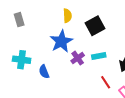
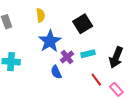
yellow semicircle: (67, 16) -> (41, 15), moved
blue semicircle: (44, 72) -> (56, 72), moved

